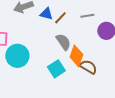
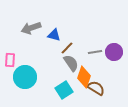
gray line: (87, 16) -> (95, 52), moved
brown line: (60, 18) -> (67, 48), moved

